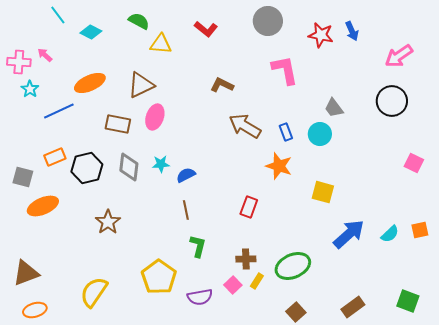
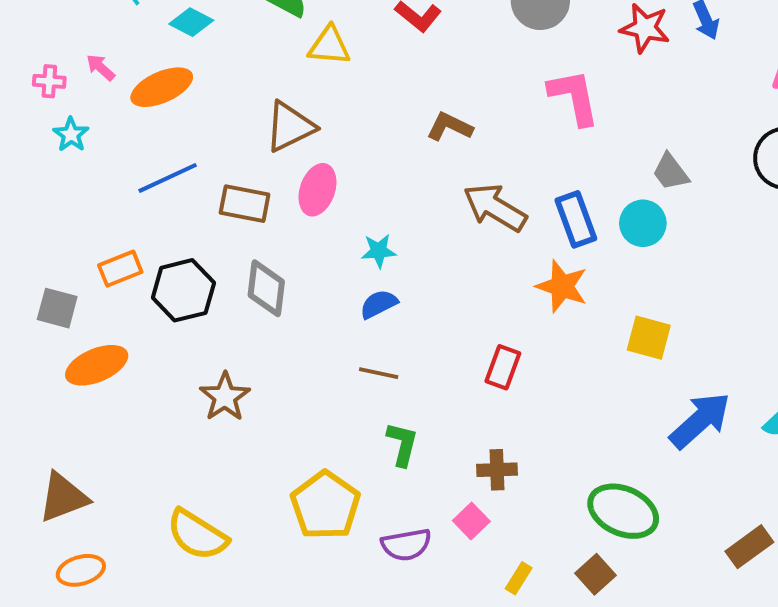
pink cross: (19, 62) -> (49, 81), size x0.7
orange ellipse: (90, 83) -> (162, 87), moved
blue line: (59, 111) -> (168, 178), moved
blue rectangle: (286, 132) -> (576, 219), size x1.5
cyan star: (161, 164) -> (379, 251), moved
brown line: (186, 210) -> (379, 373), turned -66
green ellipse: (293, 266) -> (623, 511), moved, turned 48
yellow rectangle: (257, 281) -> (519, 578), moved
yellow semicircle: (94, 292) -> (197, 535), turned -92
brown rectangle: (353, 307) -> (749, 547), moved

